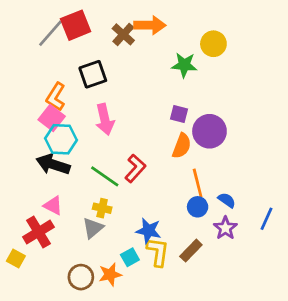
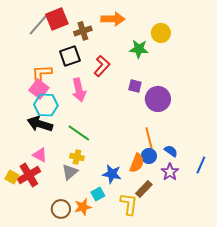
brown cross: (123, 34) -> (83, 31), moved, turned 30
orange L-shape: (56, 97) -> (42, 73), turned 55
orange semicircle: (182, 146) -> (137, 163), moved
red L-shape: (135, 168) -> (102, 66), moved
yellow L-shape: (158, 252) -> (129, 204), moved
yellow square: (16, 259) -> (12, 177), moved

